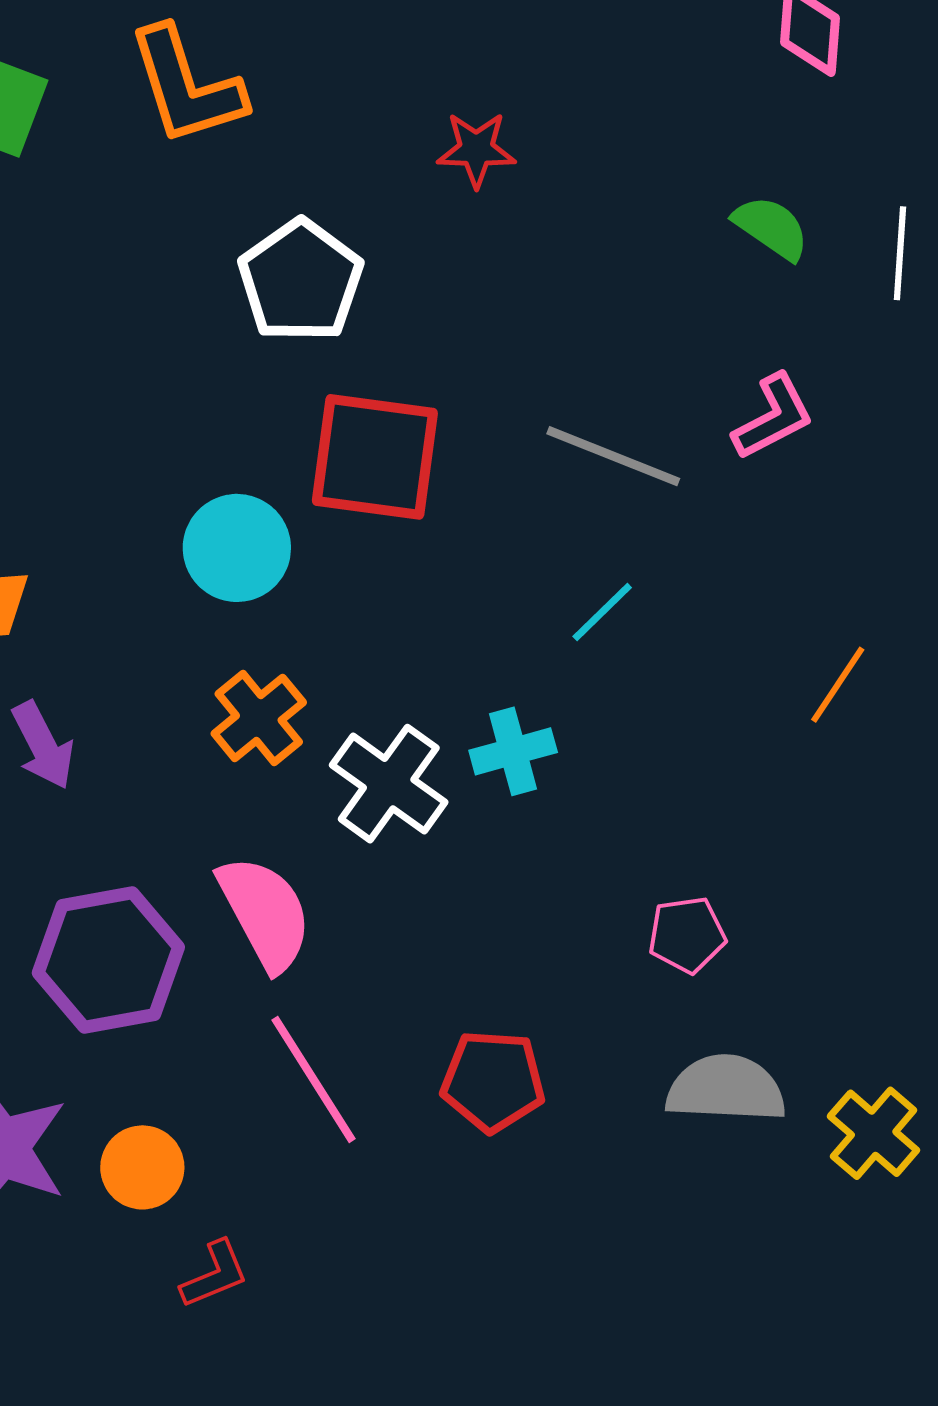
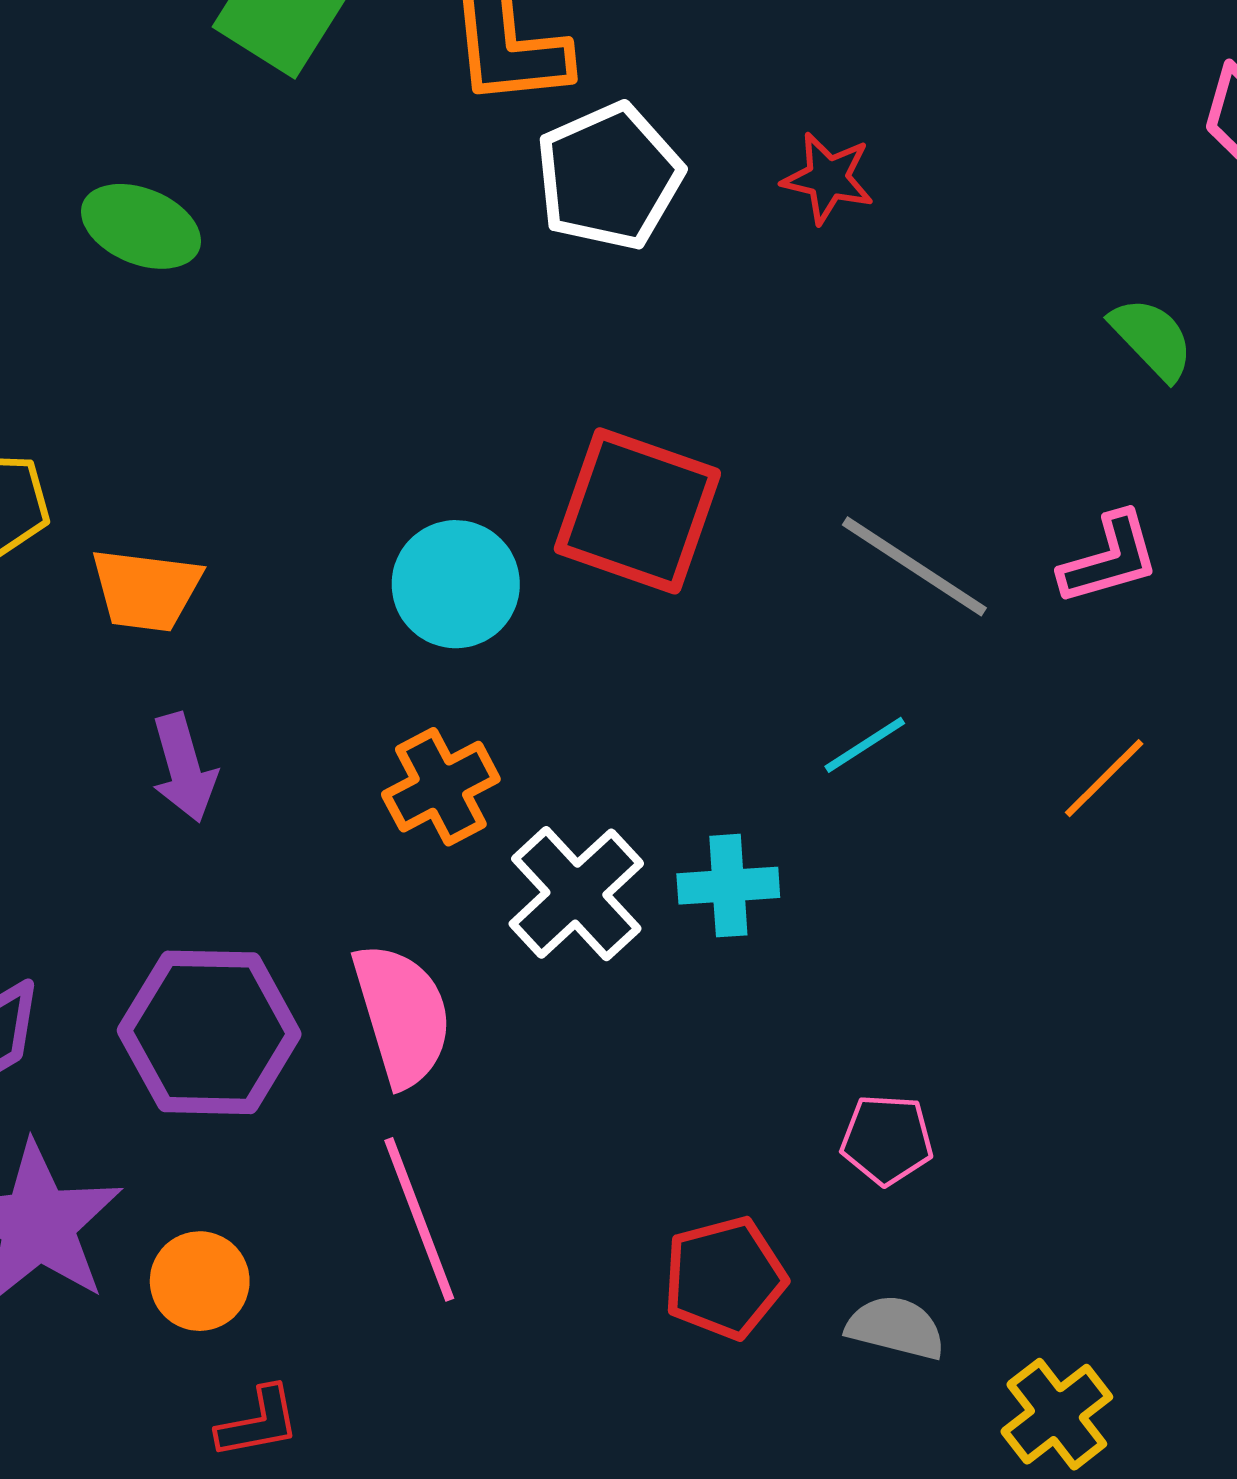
white pentagon: (301, 281) -> (609, 176), moved
orange line: (838, 685) -> (1104, 778), moved
red pentagon: (493, 1081) -> (725, 1278), moved, turned -30
gray semicircle: (726, 1089) -> (896, 1328), size x0.7

